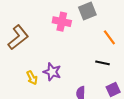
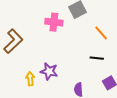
yellow arrow: (32, 78) -> (30, 79), turned -152

